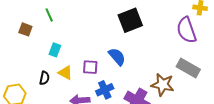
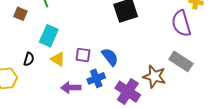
cyan rectangle: (55, 50) -> (49, 36), size x1.5
blue semicircle: (117, 57) -> (110, 57), moved
black semicircle: (44, 78) -> (29, 59), moved

